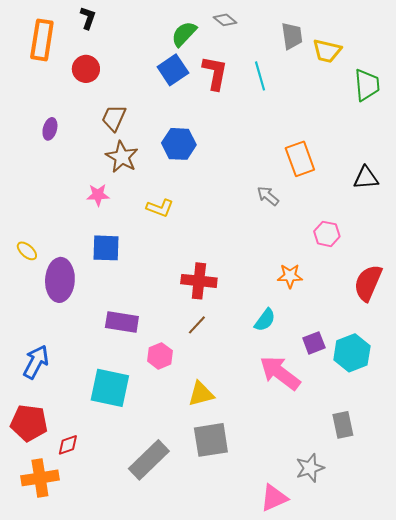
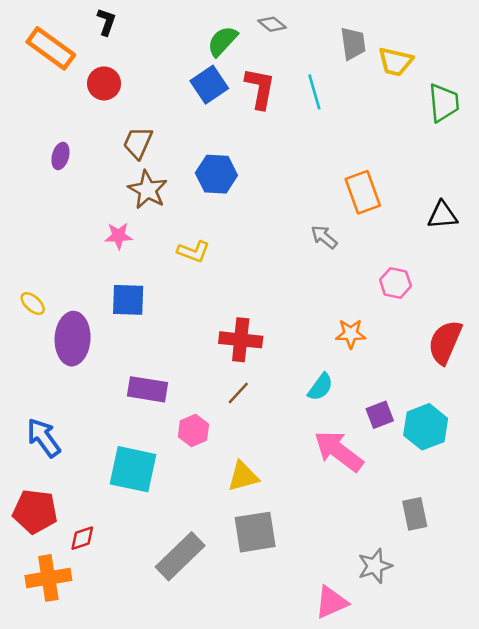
orange rectangle: (42, 40) -> (51, 48), turned -63
blue arrow: (36, 362) -> (44, 438), turned -64

